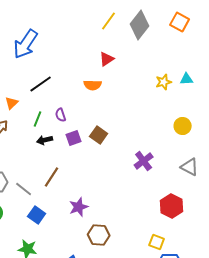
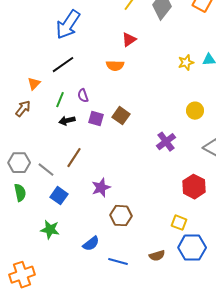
blue arrow: (26, 44) -> (68, 25), moved
yellow circle: (183, 126) -> (195, 111), moved
purple square: (74, 138) -> (96, 119), turned 35

